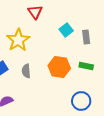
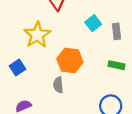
orange hexagon: (59, 67) -> (70, 60), moved
gray semicircle: (26, 71) -> (58, 85), moved

